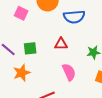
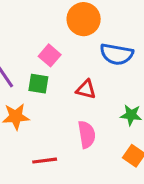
pink square: (21, 13) -> (50, 55), moved

